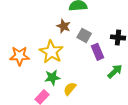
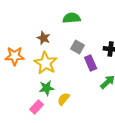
brown star: (64, 26) -> (44, 38), moved
orange star: (19, 56) -> (15, 56), moved

